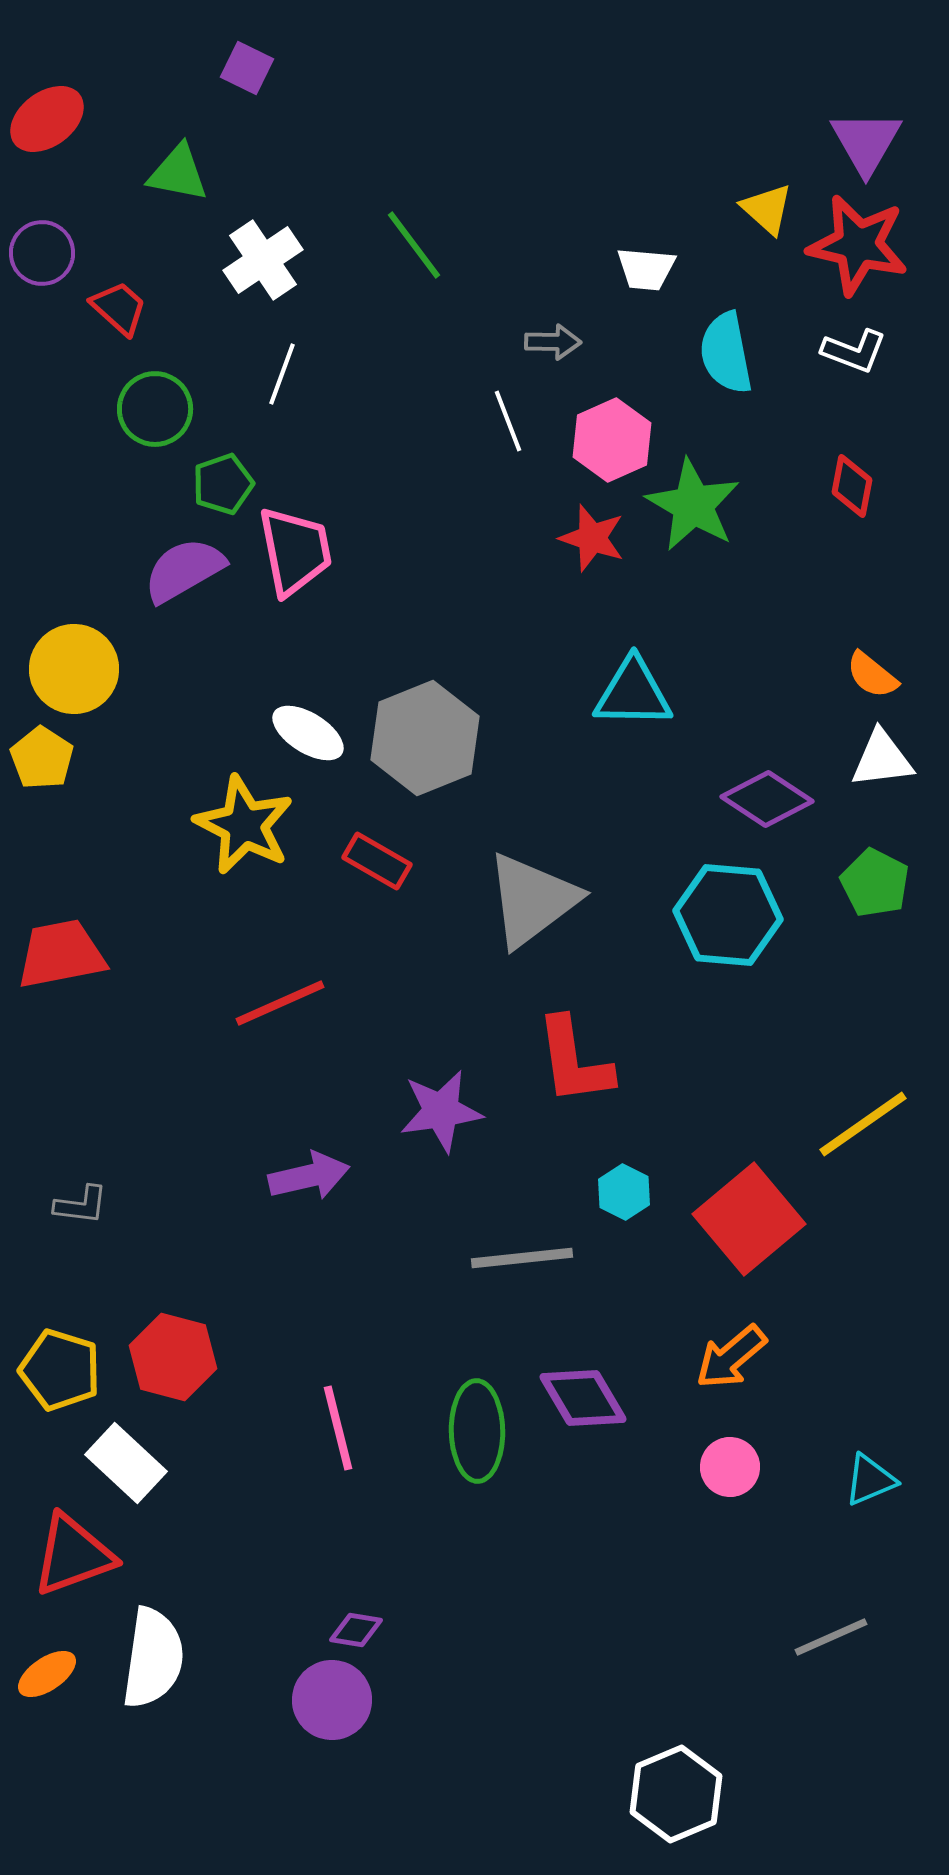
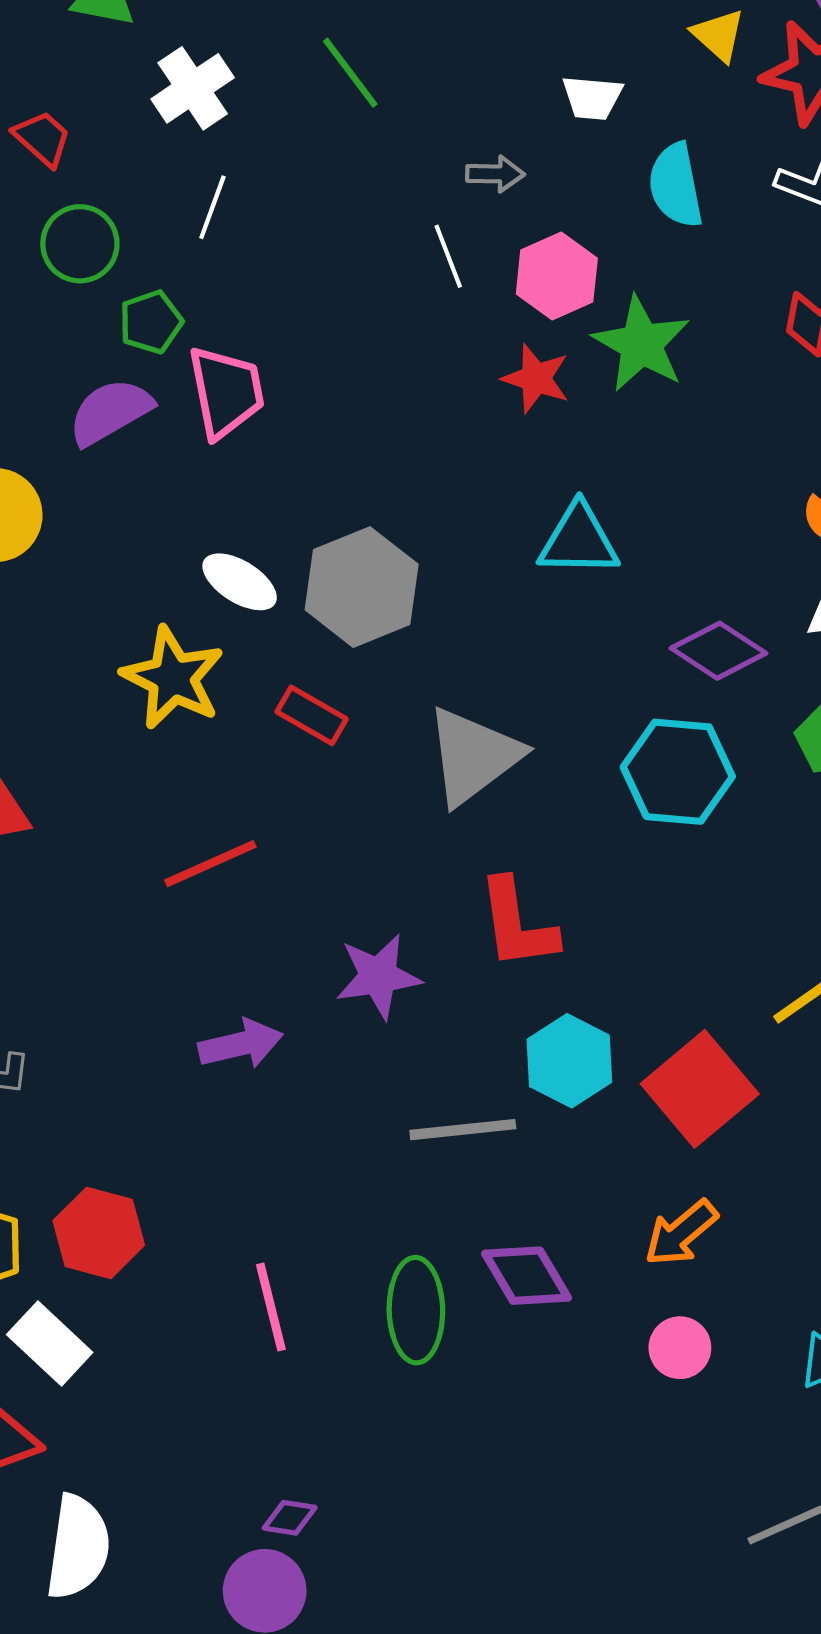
cyan hexagon: (624, 1192) -> (569, 1061), size x1.6

